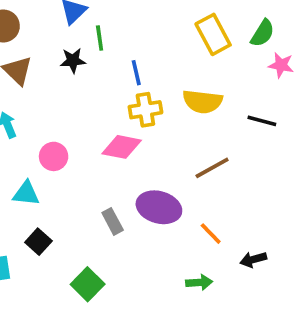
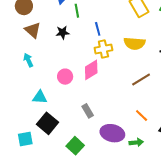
black star: (73, 60) -> (63, 33), moved
pink diamond: (122, 147) -> (91, 70), turned -40
pink circle: (54, 156) -> (65, 77), moved
purple ellipse: (159, 207) -> (112, 133), moved
black square: (38, 242) -> (47, 123), size x1.5

